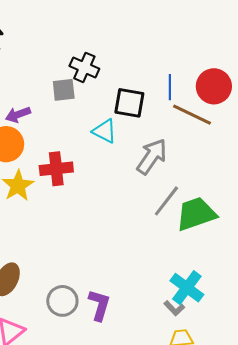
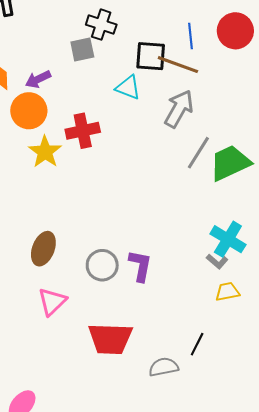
brown line: (192, 115) -> (178, 65), moved

